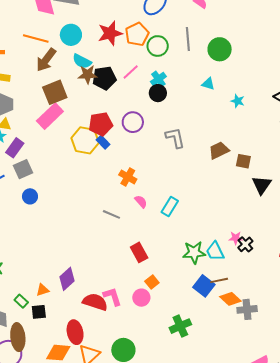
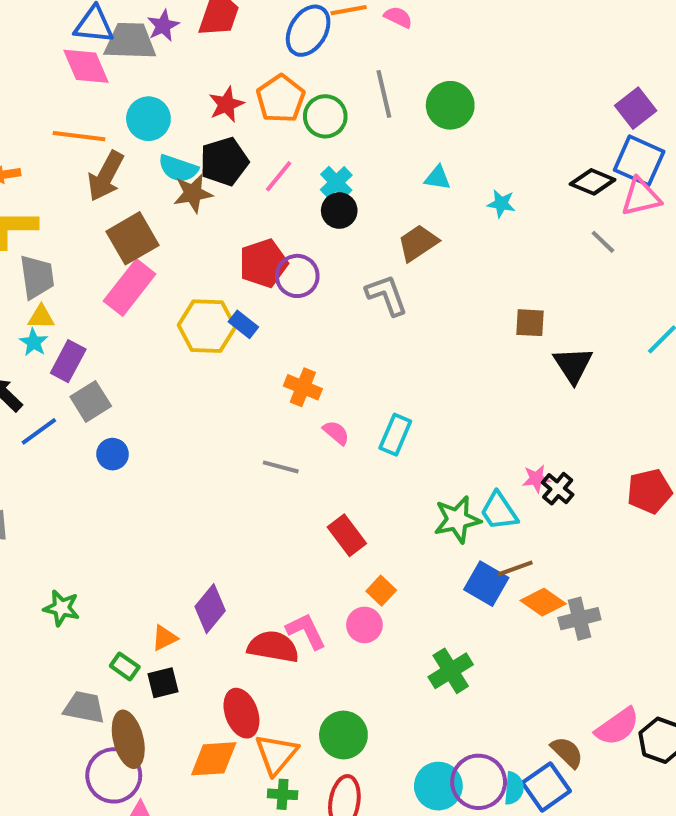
red star: (110, 33) -> (226, 104), size x0.7
black pentagon: (104, 78) -> (224, 162), moved
red pentagon: (101, 124) -> (263, 263), moved
brown trapezoid: (219, 150) -> (418, 243), moved

